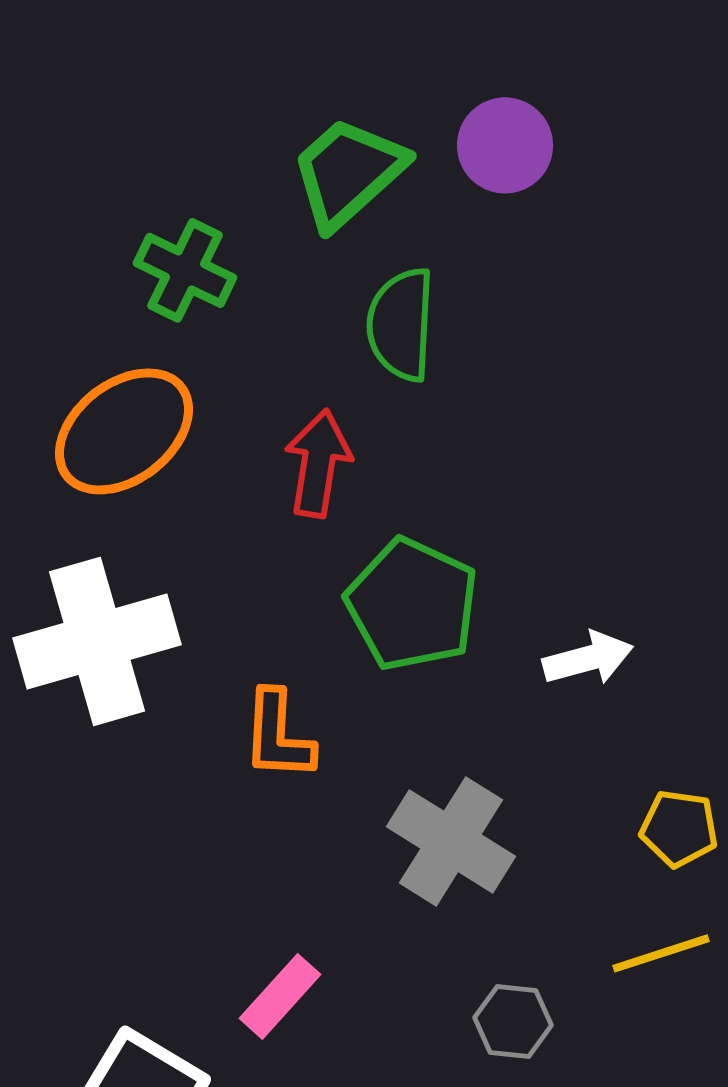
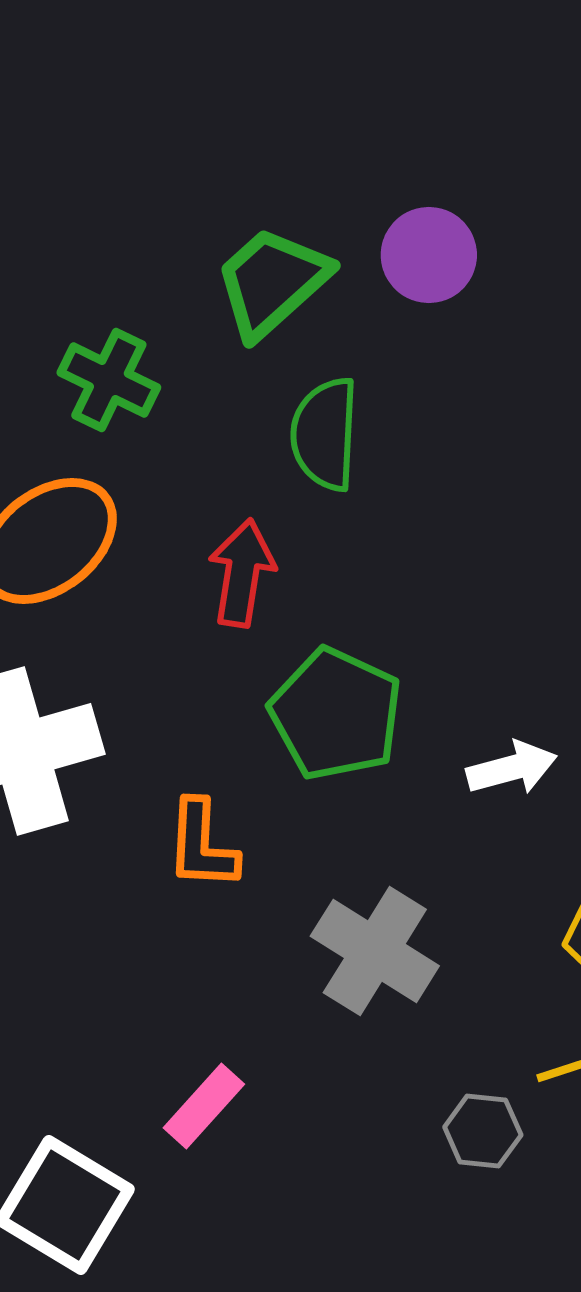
gray hexagon: (513, 1021) -> (483, 1131), moved

